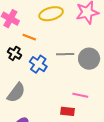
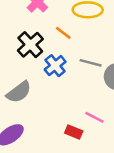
orange line: (29, 37) -> (63, 33), moved
black cross: (14, 53) -> (30, 45), size x1.5

